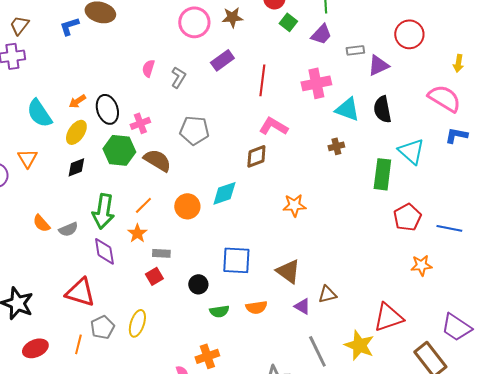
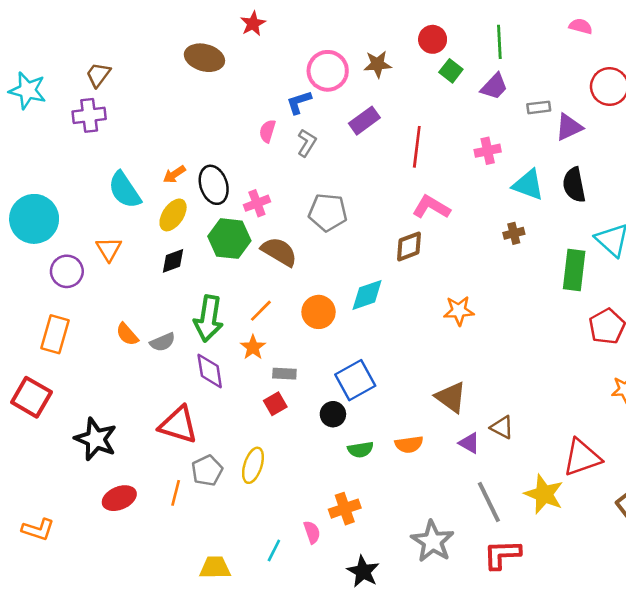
blue L-shape: (69, 26) -> (299, 102), moved
pink cross: (316, 83) -> (488, 151), size x0.7
blue square: (236, 260) -> (355, 380), moved, turned -32
brown triangle: (327, 294) -> (502, 427), turned 42

